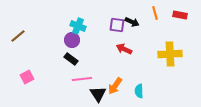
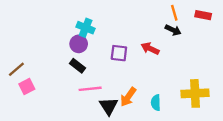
black arrow: (132, 22) -> (173, 30), moved
purple square: (117, 25) -> (119, 53), moved
brown line: (18, 36) -> (16, 69), moved
red arrow: (124, 49) -> (150, 48), moved
yellow cross: (170, 54) -> (195, 93), moved

